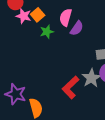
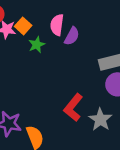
gray star: (91, 78) -> (100, 120), moved

